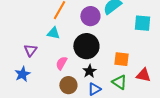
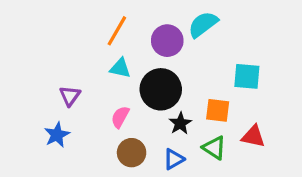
cyan square: (142, 23) -> (247, 76), moved
cyan triangle: (53, 33) -> (120, 68), moved
black star: (89, 71) -> (180, 123), moved

